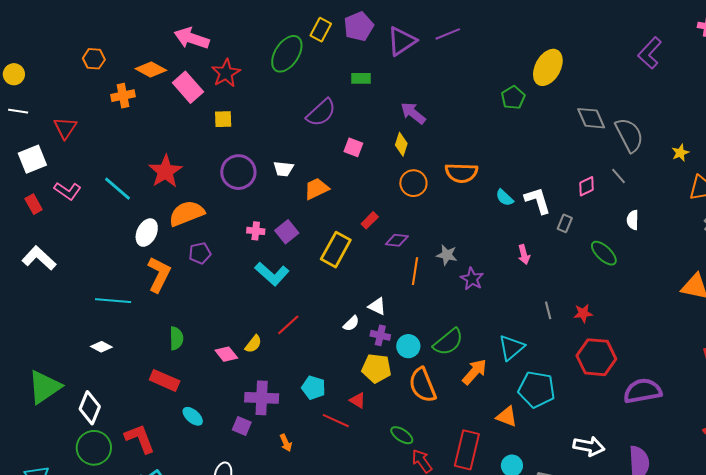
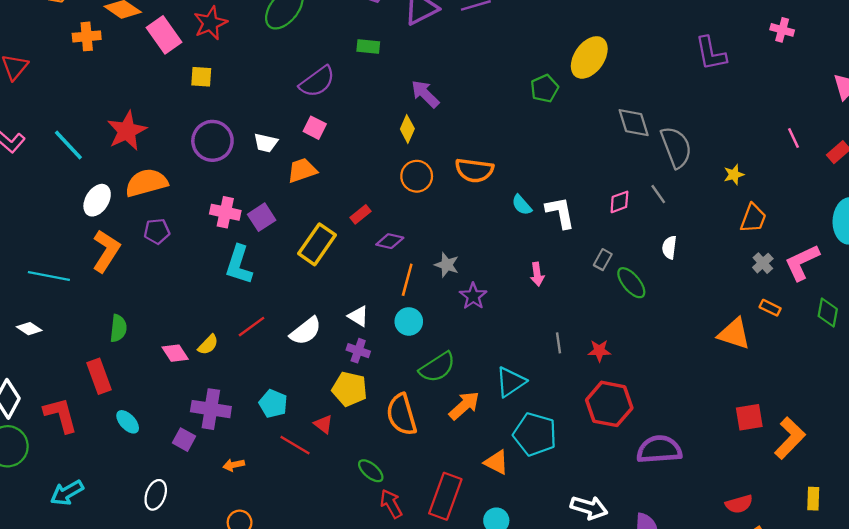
purple L-shape: (650, 53) -> (711, 53), turned -60
pink square: (353, 147) -> (315, 128), moved
gray rectangle: (565, 223) -> (603, 260), moved
pink cross: (256, 231) -> (225, 212), size x1.4
cyan L-shape: (272, 274) -> (239, 265), turned 60
white semicircle: (351, 323) -> (306, 331), moved, size x1.6
cyan circle: (408, 346) -> (409, 321), moved
red rectangle: (165, 380) -> (99, 376), turned 40
red L-shape: (140, 439) -> (61, 415), moved
orange arrow: (286, 443) -> (234, 465), turned 96

